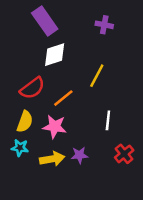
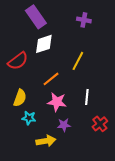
red semicircle: (32, 88) -> (18, 61), moved
pink star: (55, 127) -> (57, 102), moved
cyan star: (20, 148) -> (29, 118), moved
yellow arrow: (52, 159) -> (46, 141), moved

